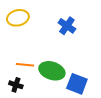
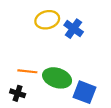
yellow ellipse: (18, 18) -> (47, 20), moved

